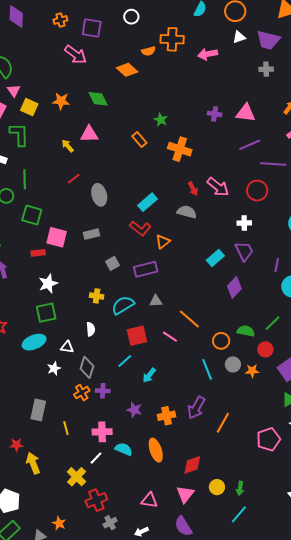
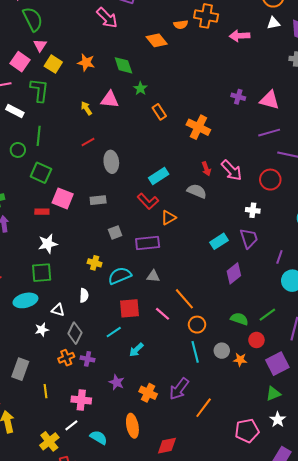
green star: (161, 120) -> (140, 89), moved
orange circle: (221, 341) -> (197, 325), moved
orange cross: (167, 416) -> (148, 393), turned 30
cyan semicircle: (124, 449) -> (99, 437), moved

